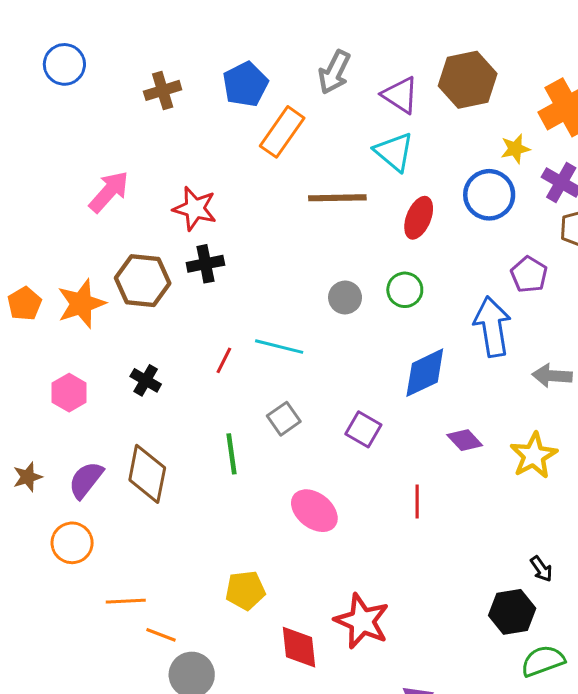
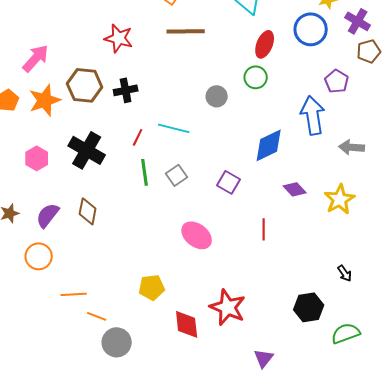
pink arrow: (109, 192) -> (36, 58), moved
brown line: (337, 198) -> (186, 31), moved
black cross: (205, 264) -> (126, 90), moved
green circle: (405, 290) -> (256, 77), moved
black cross: (146, 380) -> (87, 150), size x1.8
green line: (232, 454) -> (145, 172), moved
brown diamond: (147, 474) -> (88, 211), size x0.7
black hexagon: (512, 612) -> (309, 307), moved

